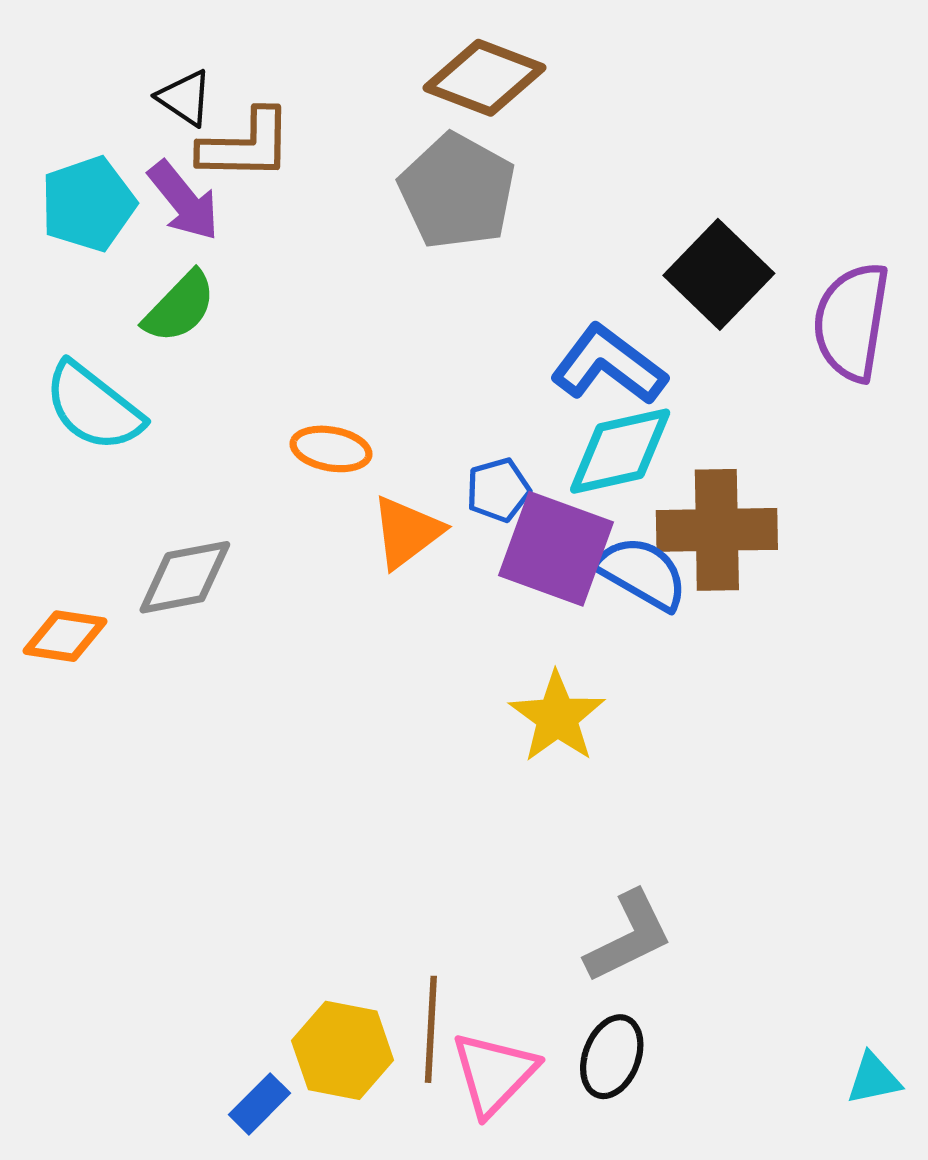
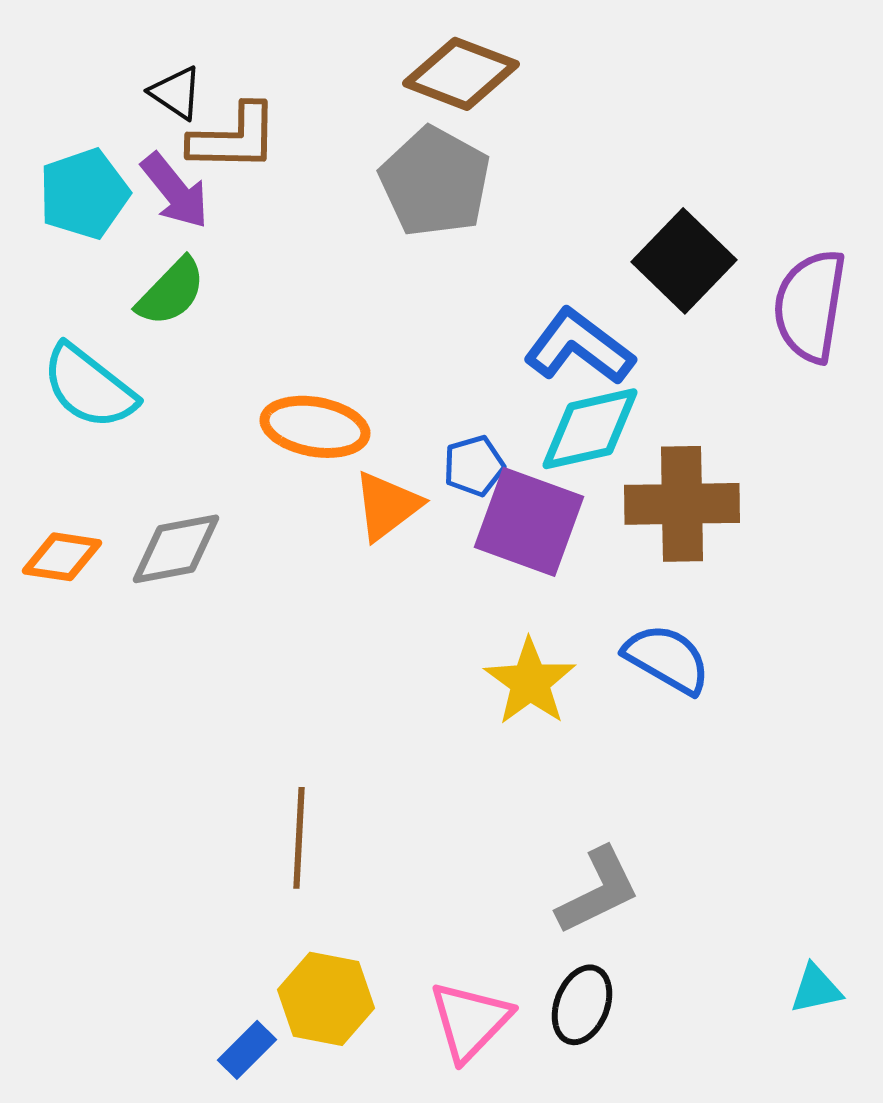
orange ellipse: (331, 449) -> (315, 427), size x1.4
blue semicircle: (642, 573) -> (667, 659), moved
orange diamond: (65, 636) -> (62, 557), moved
brown line: (431, 1029) -> (299, 838), moved
cyan triangle: (874, 1079) -> (816, 989), moved

